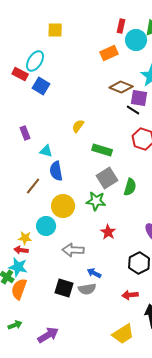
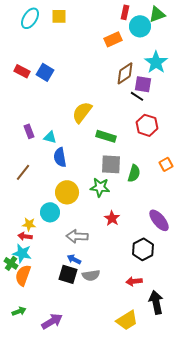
cyan ellipse: (35, 61) -> (30, 18), moved
red rectangle: (20, 74) -> (22, 71), moved
brown diamond: (121, 87) -> (125, 73), turned -55
yellow semicircle: (78, 126) -> (82, 112), size x1.6
purple rectangle: (25, 133) -> (29, 131), moved
gray square: (107, 178) -> (111, 164), turned 35
brown line: (33, 186) -> (23, 172), moved
blue arrow: (94, 273) -> (74, 259), moved

